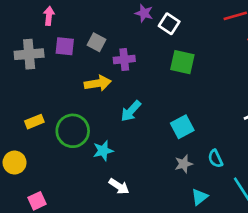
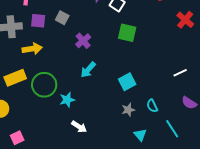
purple cross: (124, 59) -> (83, 41), moved, turned -35
yellow arrow: (98, 83) -> (32, 49), moved
yellow rectangle: (34, 122) -> (15, 78), size x1.5
cyan triangle: (200, 197) -> (140, 135), turned -32

